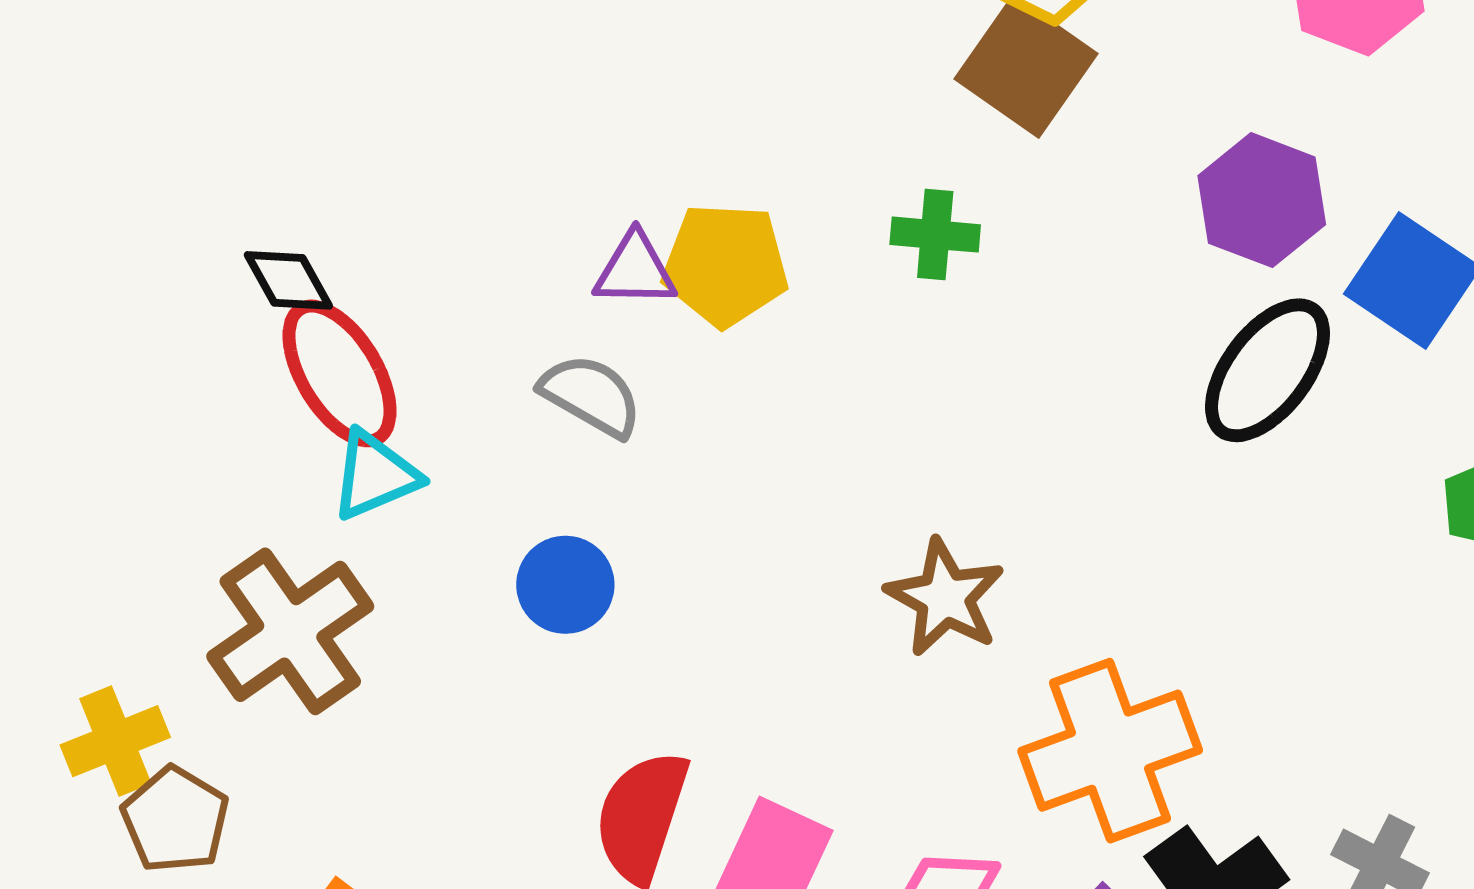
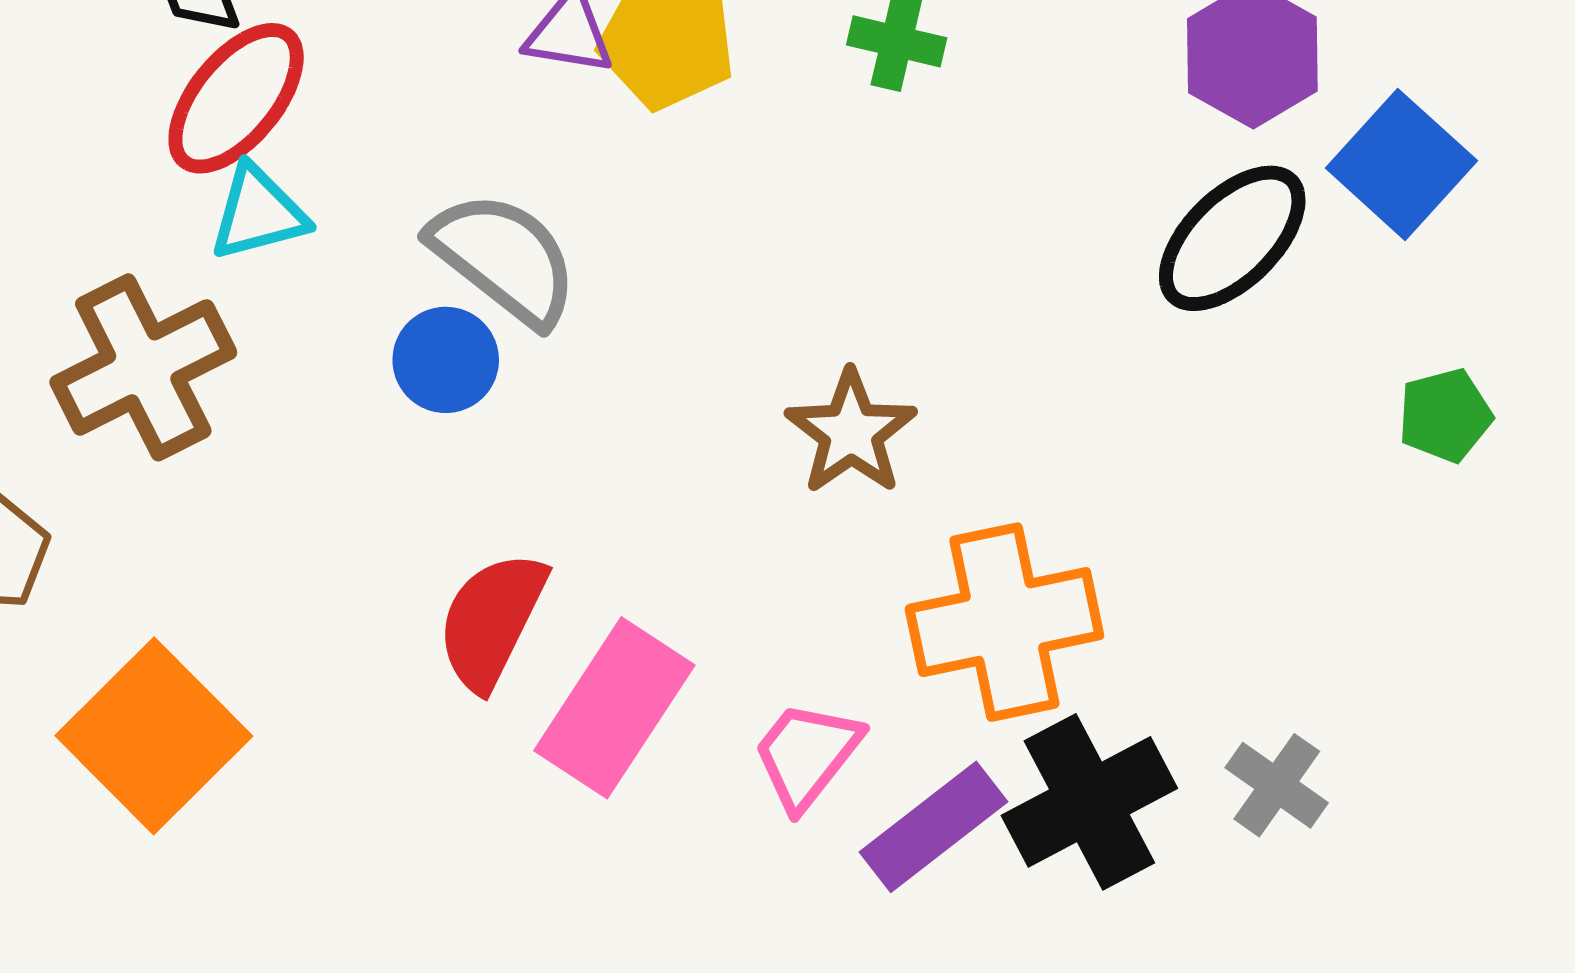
red ellipse: (340, 373) -> (236, 98), turned 62
gray semicircle: (591, 395) -> (504, 258), moved, size x1.4

